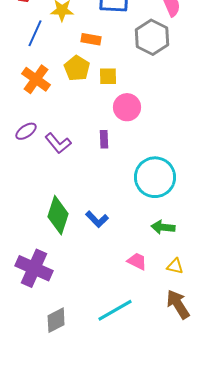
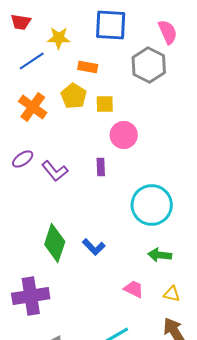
blue line: (35, 33) -> (32, 61), turned 32
purple cross: (34, 268) -> (31, 296), turned -33

